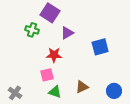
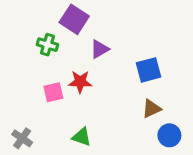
pink square: (47, 75) -> (53, 92), moved
brown triangle: (82, 87) -> (152, 109), moved

